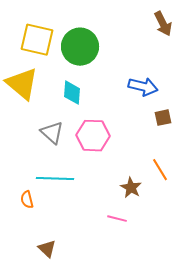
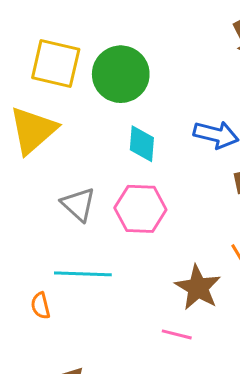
yellow triangle: (22, 84) -> (33, 130), turned 39
cyan diamond: (72, 93) -> (142, 144), moved
brown star: (131, 188) -> (198, 288), size x1.4

